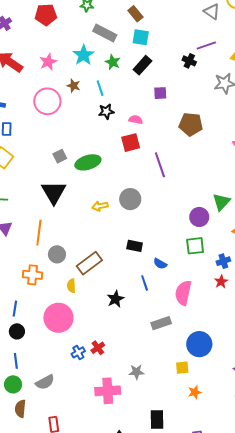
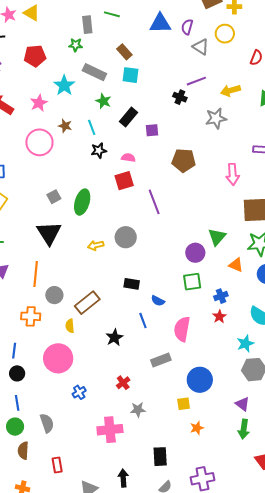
cyan star: (84, 55) -> (64, 85), moved
black rectangle: (142, 65) -> (128, 117), moved
green ellipse: (88, 162) -> (82, 202), turned -55
red cross: (98, 348) -> (123, 383), moved
gray semicircle: (45, 382) -> (47, 423), turned -78

